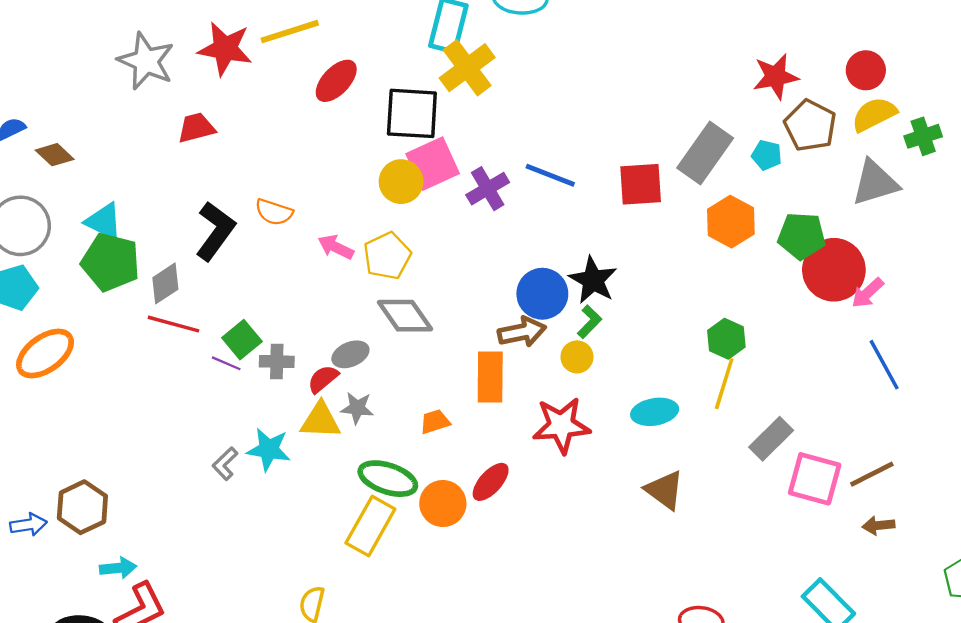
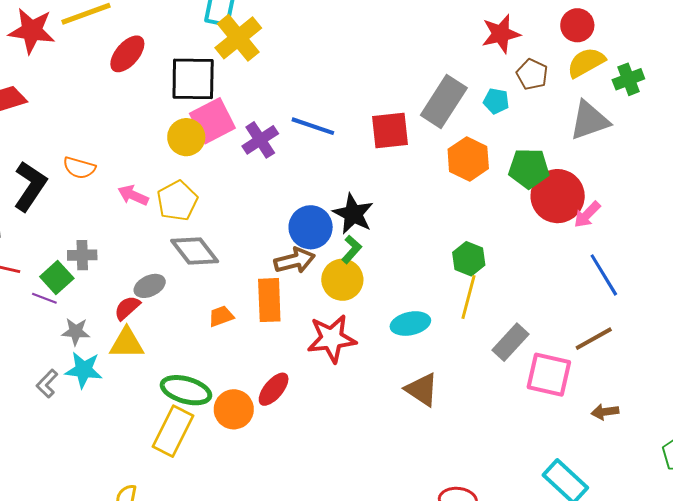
brown pentagon: (810, 126) -> (532, 74), size x0.7
yellow circle: (577, 357) -> (342, 280), size x1.5
gray cross: (277, 362) -> (82, 255), moved
gray star: (357, 408) -> (76, 332), moved
orange trapezoid: (435, 422) -> (221, 316), moved
brown line: (872, 474) -> (594, 339), moved

